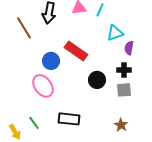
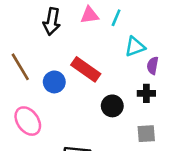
brown line: (24, 28) -> (20, 67), moved
pink ellipse: (43, 86) -> (28, 121), moved
gray square: (124, 90) -> (146, 134), moved

